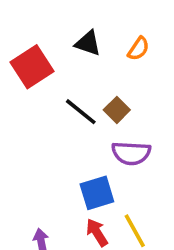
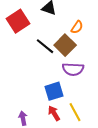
orange semicircle: (138, 49) -> (77, 27), moved
brown square: (117, 110) -> (65, 45), size x1.5

